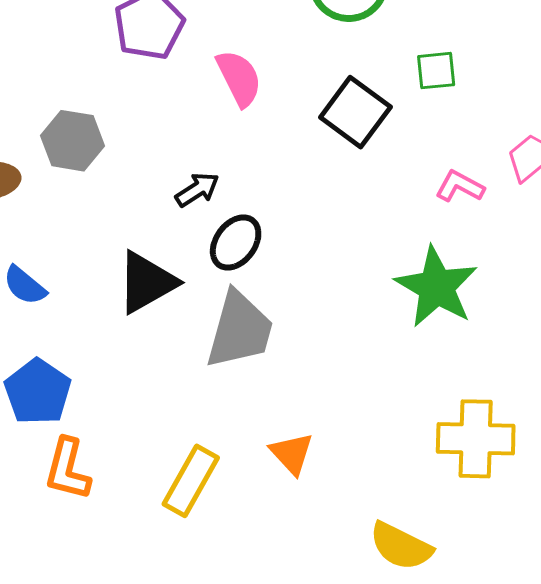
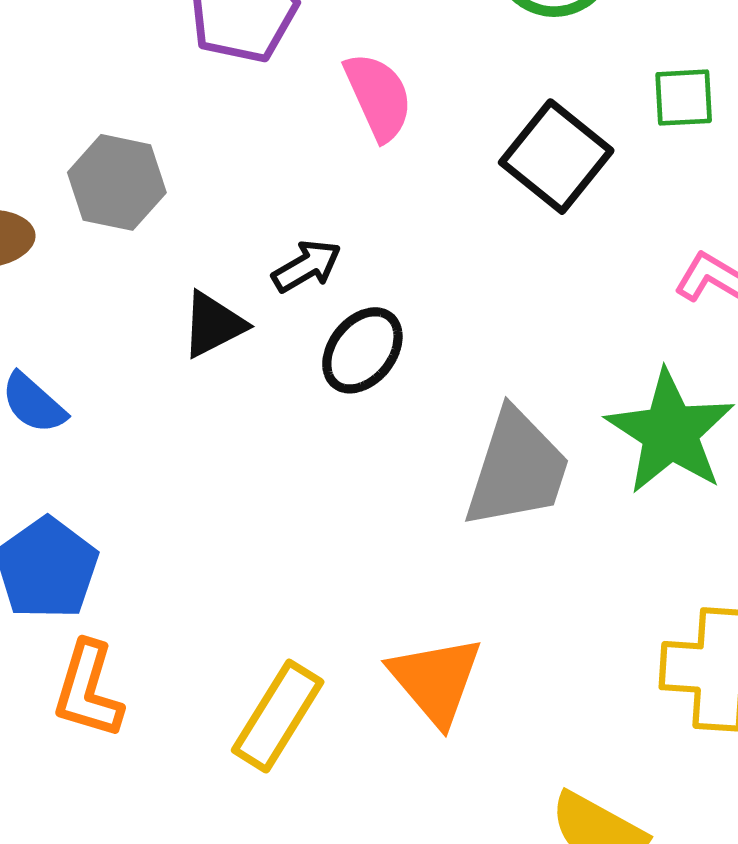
black triangle: (147, 282) -> (213, 325), moved, size x0.7
gray trapezoid: (240, 330) -> (517, 469), moved
orange triangle: (292, 453) -> (436, 680), size x1.4

